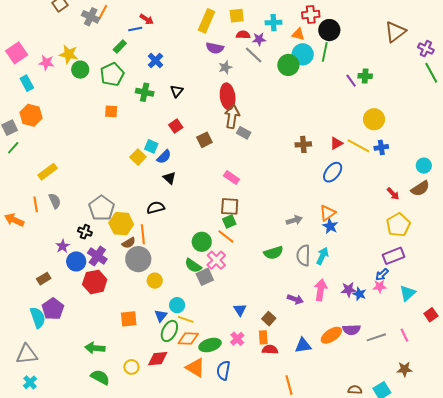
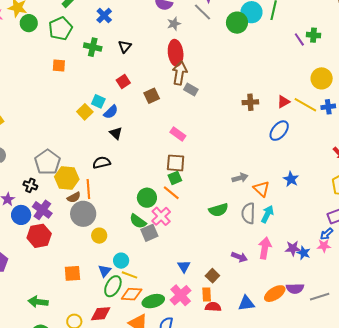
orange triangle: (328, 213) -> (261, 189), moved, turned -42
blue star: (330, 226) -> (291, 179), moved
pink cross: (237, 339) -> (181, 295), size x1.5

